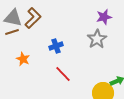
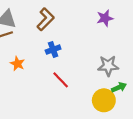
brown L-shape: (33, 18) -> (46, 19), moved
gray star: (97, 39) -> (108, 66), moved, turned 30

